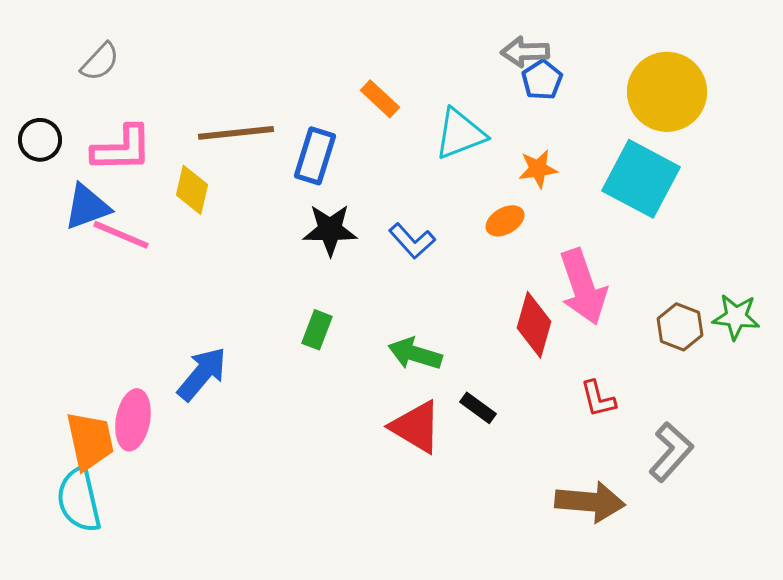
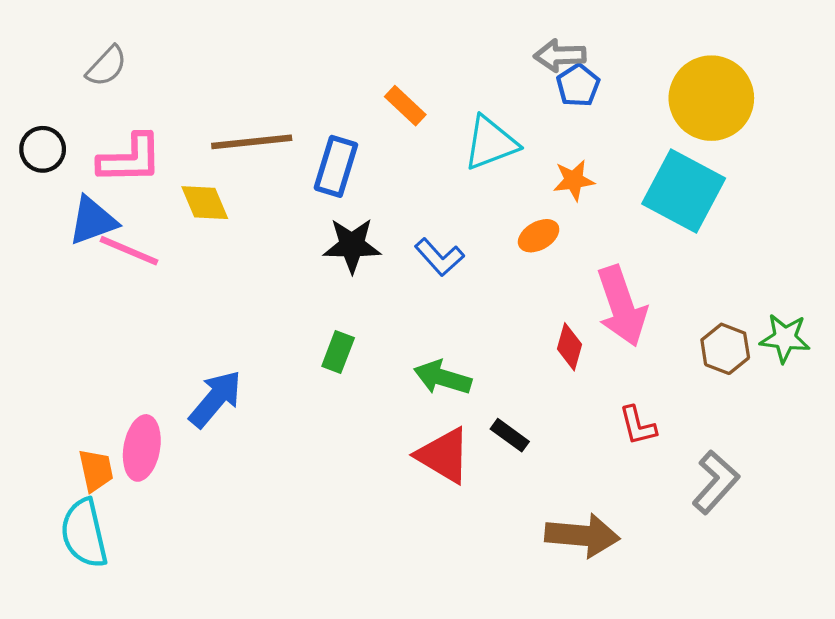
yellow diamond: (192, 190) -> (205, 203), turned -36
red diamond: (534, 325) -> (569, 347), size x0.7
orange trapezoid: (90, 441) -> (96, 470), size x0.7
brown arrow: (590, 502) -> (582, 535), moved

